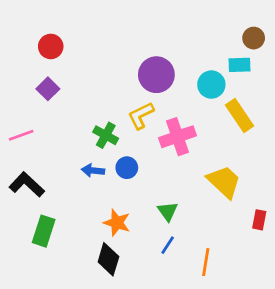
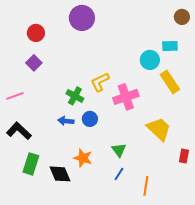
brown circle: (254, 38) -> (182, 17), moved
purple circle: (156, 75) -> (82, 18), moved
black diamond: (108, 259) -> (60, 174), moved, turned -40

